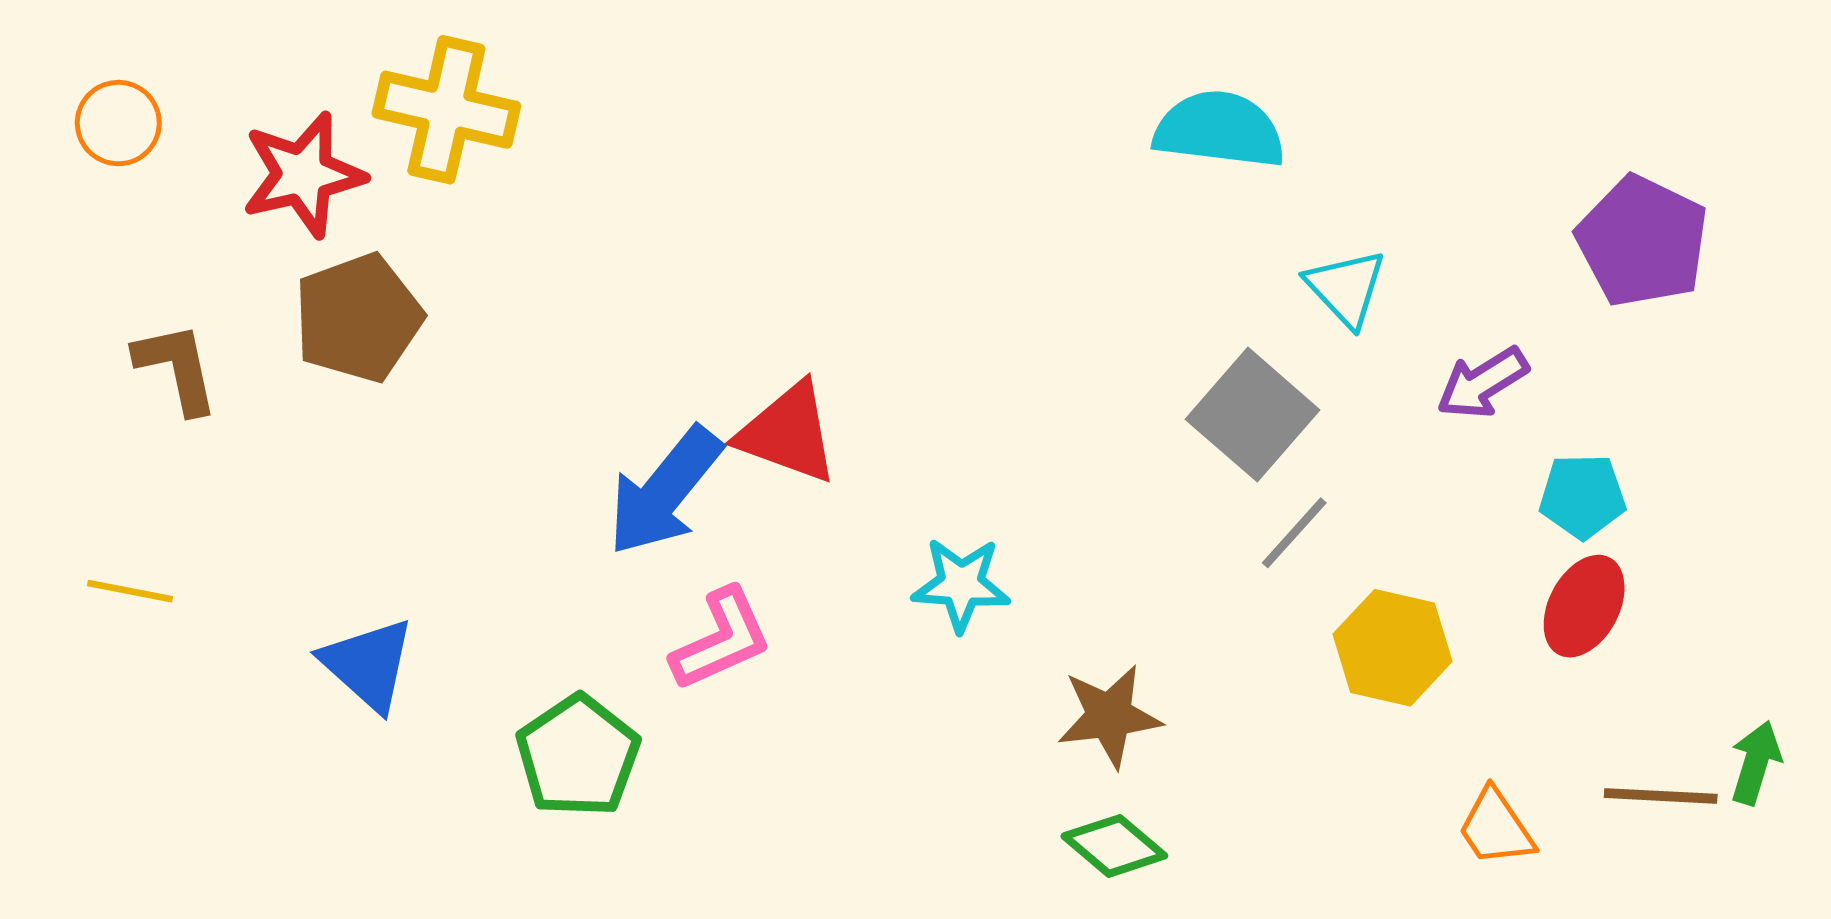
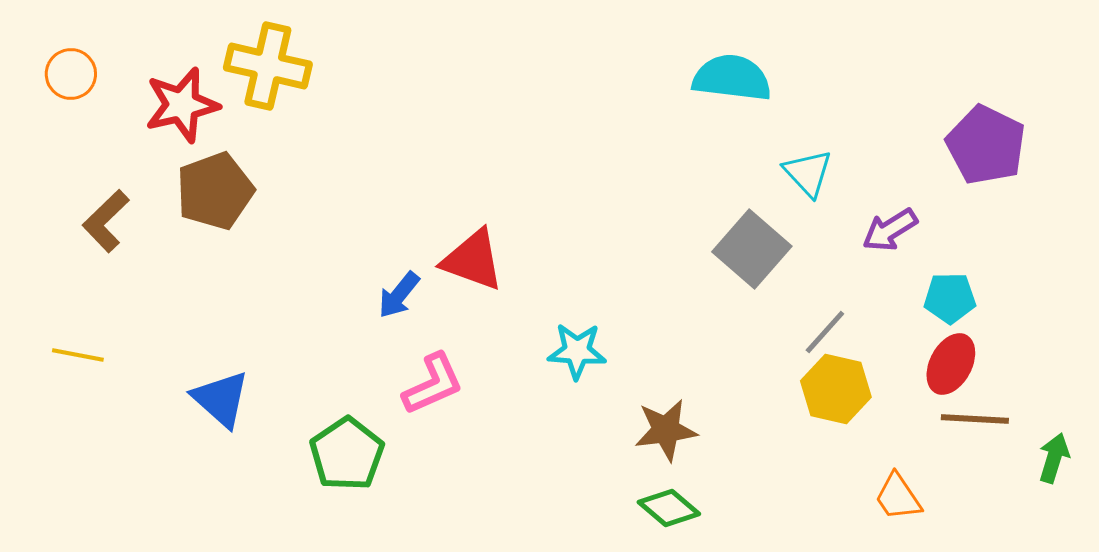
brown L-shape: (177, 368) -> (106, 221), turned -122
blue arrow: (665, 491) -> (399, 295), size x0.6
gray line: (1294, 533) -> (825, 332), moved
brown line: (1661, 796) -> (975, 419), moved

